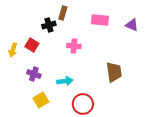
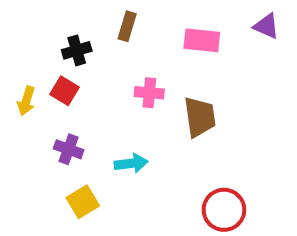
black cross: (49, 25) -> (77, 50), moved
purple triangle: (132, 25) -> (266, 26), moved
brown trapezoid: (114, 72) -> (200, 117), moved
red circle: (83, 104) -> (224, 210), moved

